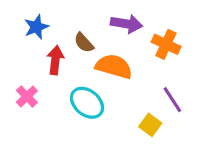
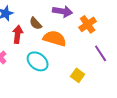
orange cross: (166, 44) -> (88, 24), turned 30
purple line: (172, 100) -> (101, 53), moved

